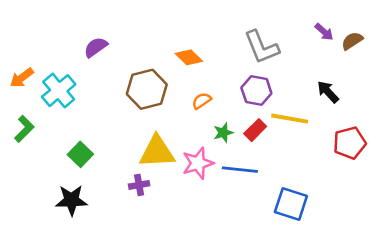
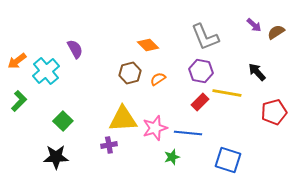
purple semicircle: (96, 47) -> (75, 49), moved, turned 96
brown hexagon: (147, 89) -> (130, 73), moved, size x0.7
green star: (223, 133) -> (172, 157), moved

